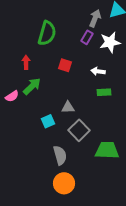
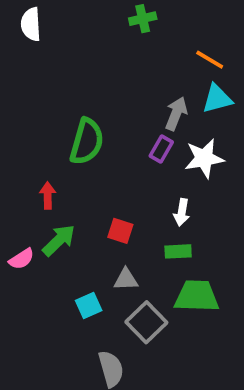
red square: (65, 65) -> (120, 231), moved
white arrow: (98, 71) -> (182, 212), turned -88
green rectangle: (104, 92) -> (178, 251), moved
green trapezoid: (107, 150) -> (197, 296), moved

